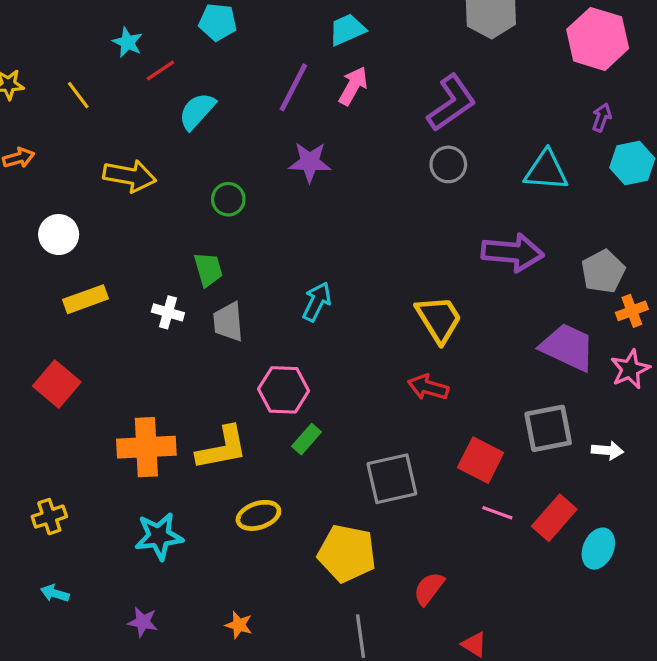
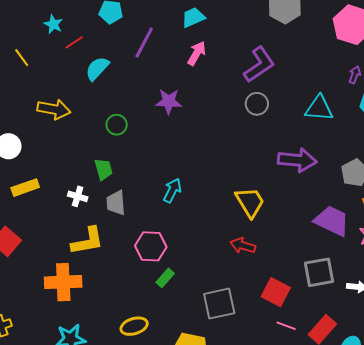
purple line: (293, 87) -> (144, 42), moved
yellow L-shape: (222, 448) -> (87, 241), moved

